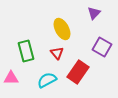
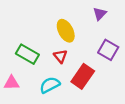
green rectangle: (26, 51) -> (27, 54), turned -45

